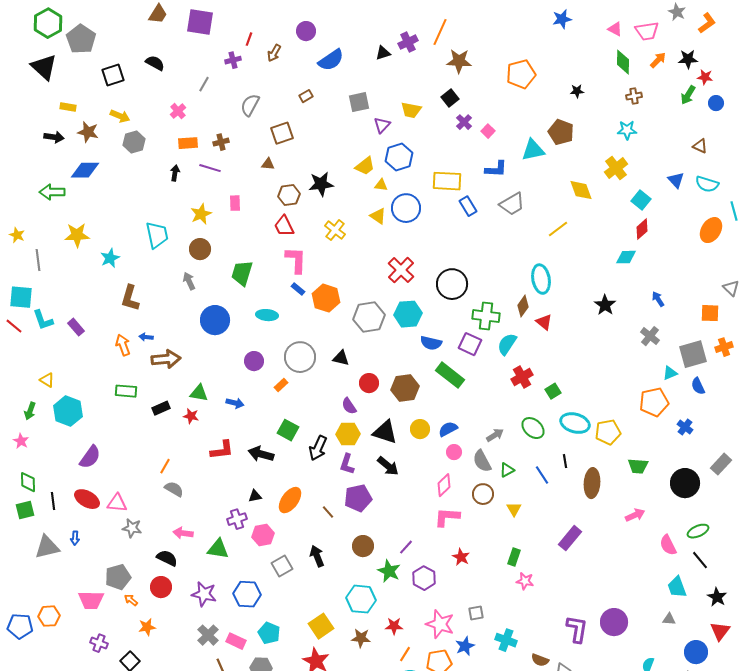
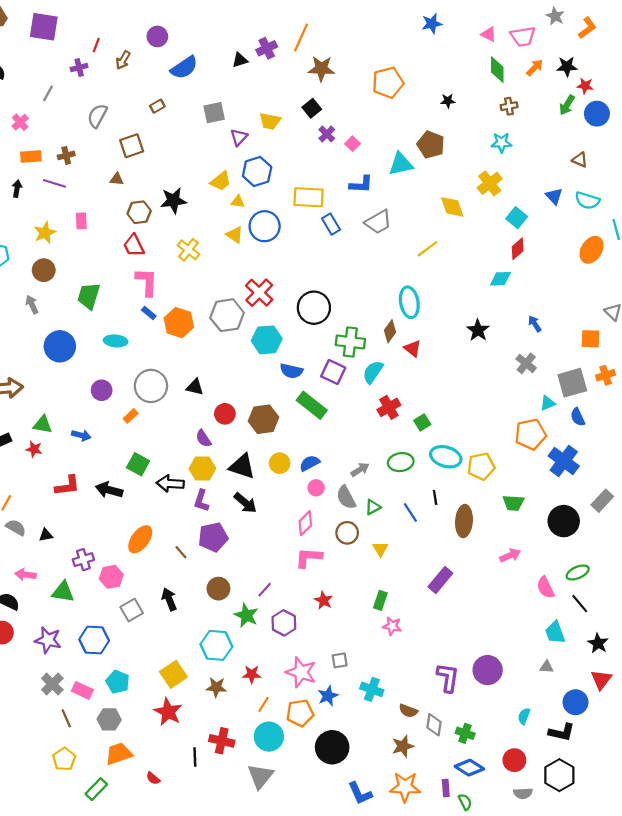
blue circle: (716, 103) -> (597, 114), size x1.5
gray hexagon: (369, 317) -> (227, 315), moved
blue cross: (685, 427) -> (564, 461), size x1.8
green ellipse: (533, 428) -> (401, 462), turned -50
black arrow: (318, 448) -> (170, 484), turned 70
black triangle: (255, 496) -> (46, 535), moved

